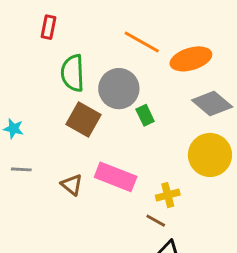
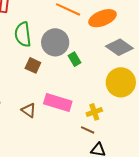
brown square: (84, 120) -> (33, 65), size x0.7

